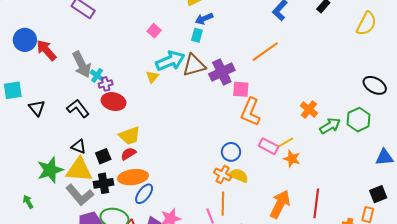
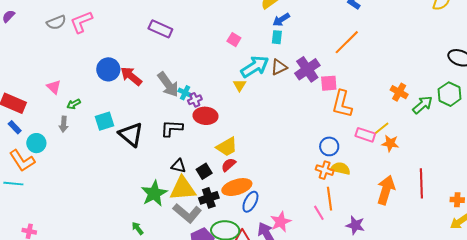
brown triangle: (194, 65) -> (279, 67), size x0.7
black triangle: (37, 108) -> (131, 134), size x1.5
black L-shape: (78, 108) -> (172, 128), turned -40

